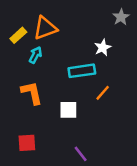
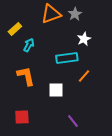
gray star: (121, 17) -> (75, 14), moved
orange triangle: (45, 28) -> (51, 14), moved
purple line: (81, 154) -> (73, 121), moved

